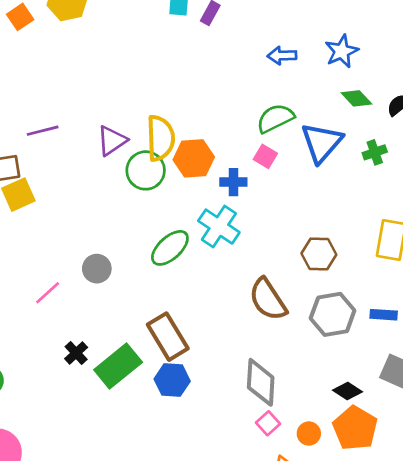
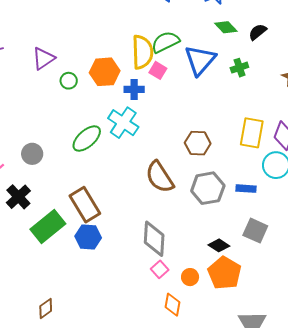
yellow semicircle: (160, 138) -> (142, 52), moved
green circle: (146, 170) -> (69, 81), size x0.6
black cross: (76, 353) -> (18, 197), moved, size x1.4

